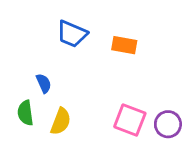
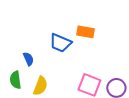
blue trapezoid: (72, 34) -> (60, 43), moved

